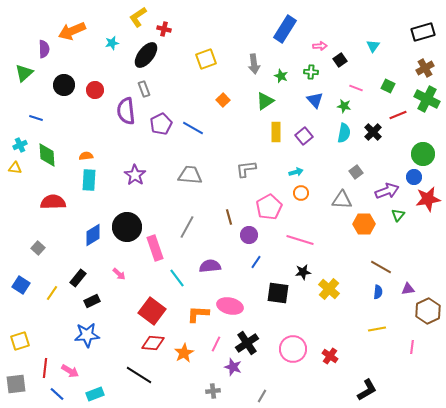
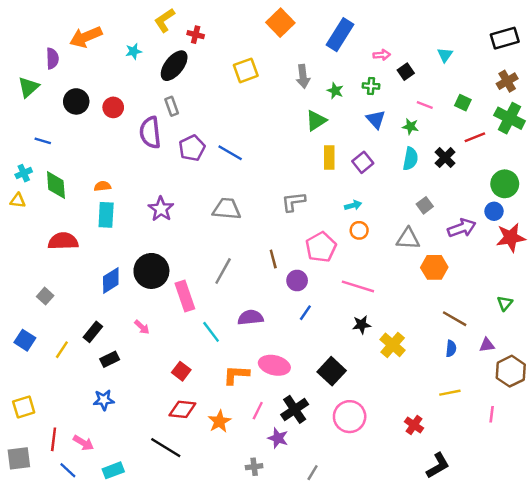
orange square: (223, 100) -> (280, 23), moved, size x1.6
green triangle: (398, 215) -> (505, 303), moved
black square: (278, 293) -> (332, 371), moved, turned 35
red square: (152, 311) -> (181, 371), size x0.6
blue star: (87, 335) -> (104, 400), size x0.7
red cross: (330, 356) -> (414, 425), moved

